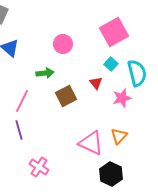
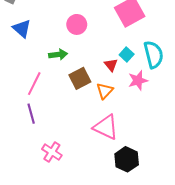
cyan square: (111, 64) -> (127, 55), moved
orange triangle: (119, 136) -> (105, 91), moved

